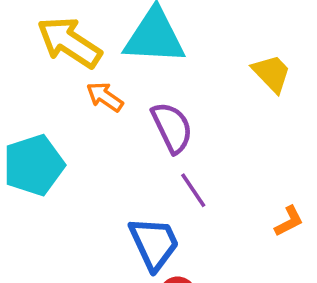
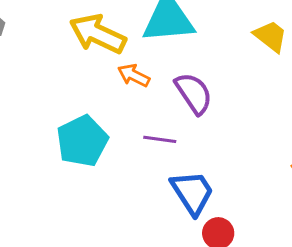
purple line: (193, 190) -> (160, 139), moved, turned -40

